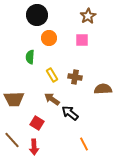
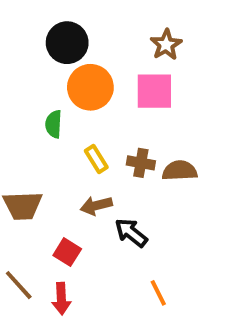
orange circle: (49, 38) -> (90, 87), size x1.5
pink square: (82, 40) -> (154, 91), size x1.5
brown semicircle: (103, 89) -> (180, 171), moved
brown arrow: (52, 99) -> (96, 206), turned -49

